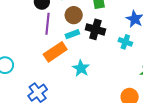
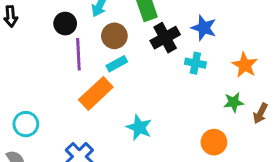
black cross: (95, 29) -> (165, 38), moved, turned -36
cyan star: (81, 68) -> (139, 127), moved

